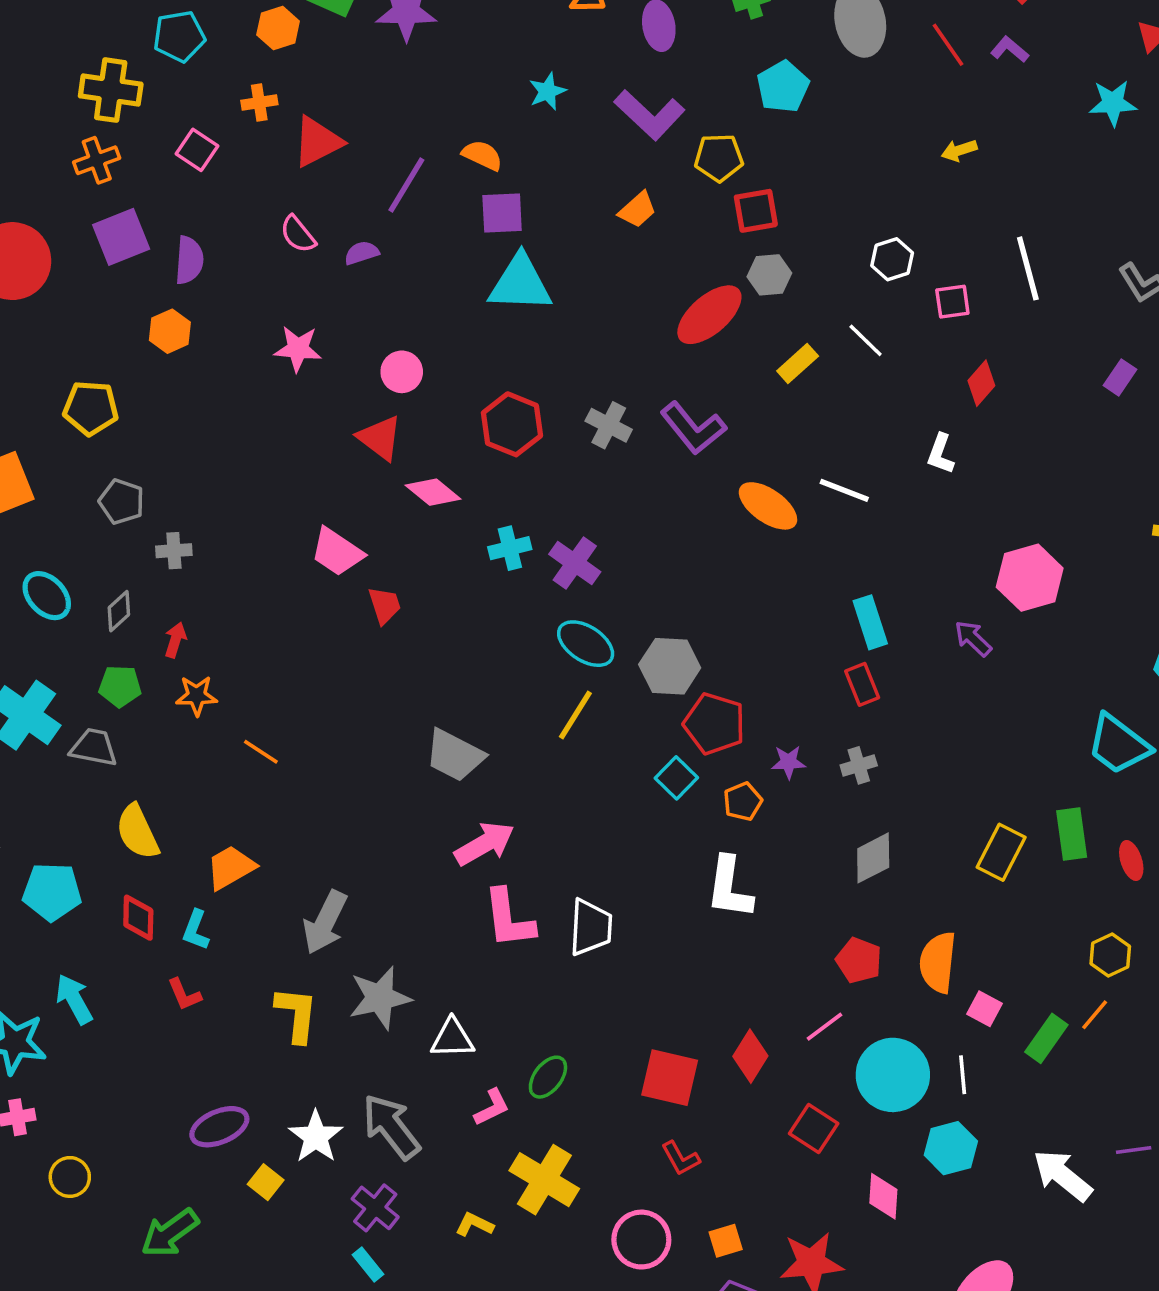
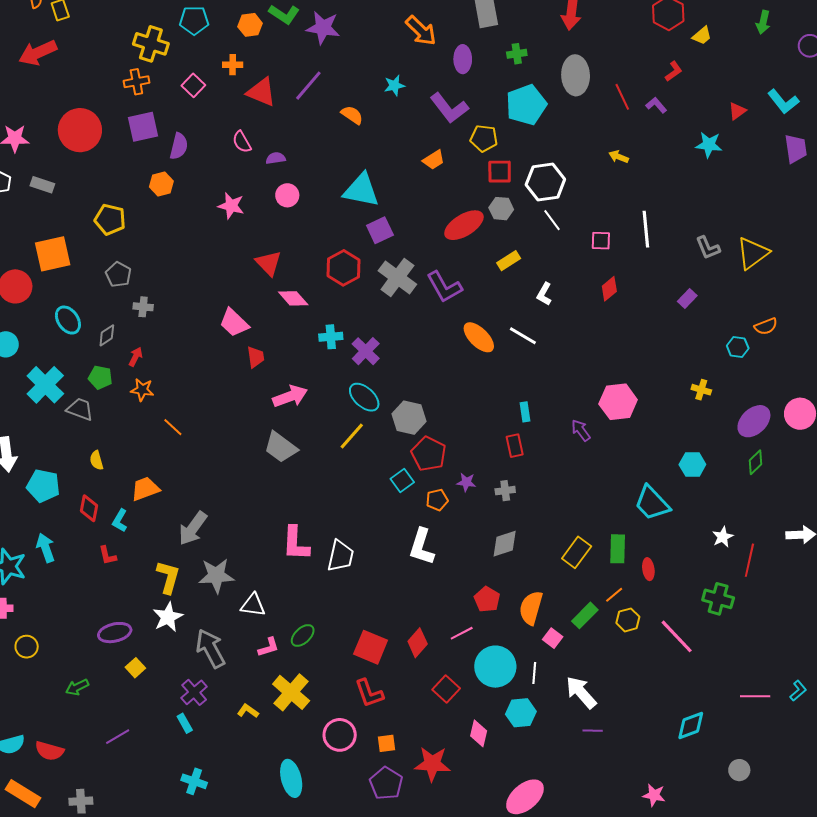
cyan pentagon: (783, 87) -> (526, 105), size x1.4
red triangle: (317, 142) -> (261, 92), turned 40
yellow arrow: (959, 150) -> (619, 157), turned 30
purple line: (406, 185) -> (308, 86), moved
purple square: (502, 213) -> (380, 230), moved, turned -32
white hexagon: (892, 259) -> (545, 182), moved, size x1.6
white line: (866, 340) -> (552, 220), moved
pink circle: (402, 372) -> (287, 195), moved
gray cross: (609, 425) -> (397, 277), size x1.5
white L-shape: (941, 454) -> (544, 294), moved
cyan rectangle: (870, 622) -> (525, 412), size x0.7
yellow semicircle: (137, 832) -> (96, 460), size x0.6
pink arrow: (485, 844) -> (290, 396), moved
orange line: (1095, 1015) -> (614, 595), moved
green rectangle: (1046, 1038) -> (585, 615), moved
white star: (316, 1137) -> (168, 617), moved
purple line: (1134, 1150) -> (593, 731), moved
red L-shape: (681, 1158) -> (369, 693), size x1.4
white arrow: (1062, 1175) -> (581, 692), moved
green arrow: (170, 1233) -> (77, 687), size x0.7

